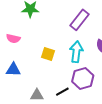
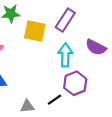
yellow square: (48, 54) -> (35, 31), moved, size x1.5

